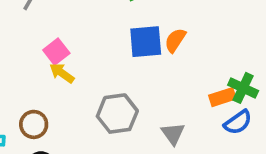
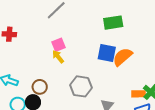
orange semicircle: (175, 40) -> (123, 57), size x1.5
brown circle: (34, 124) -> (40, 87), moved

